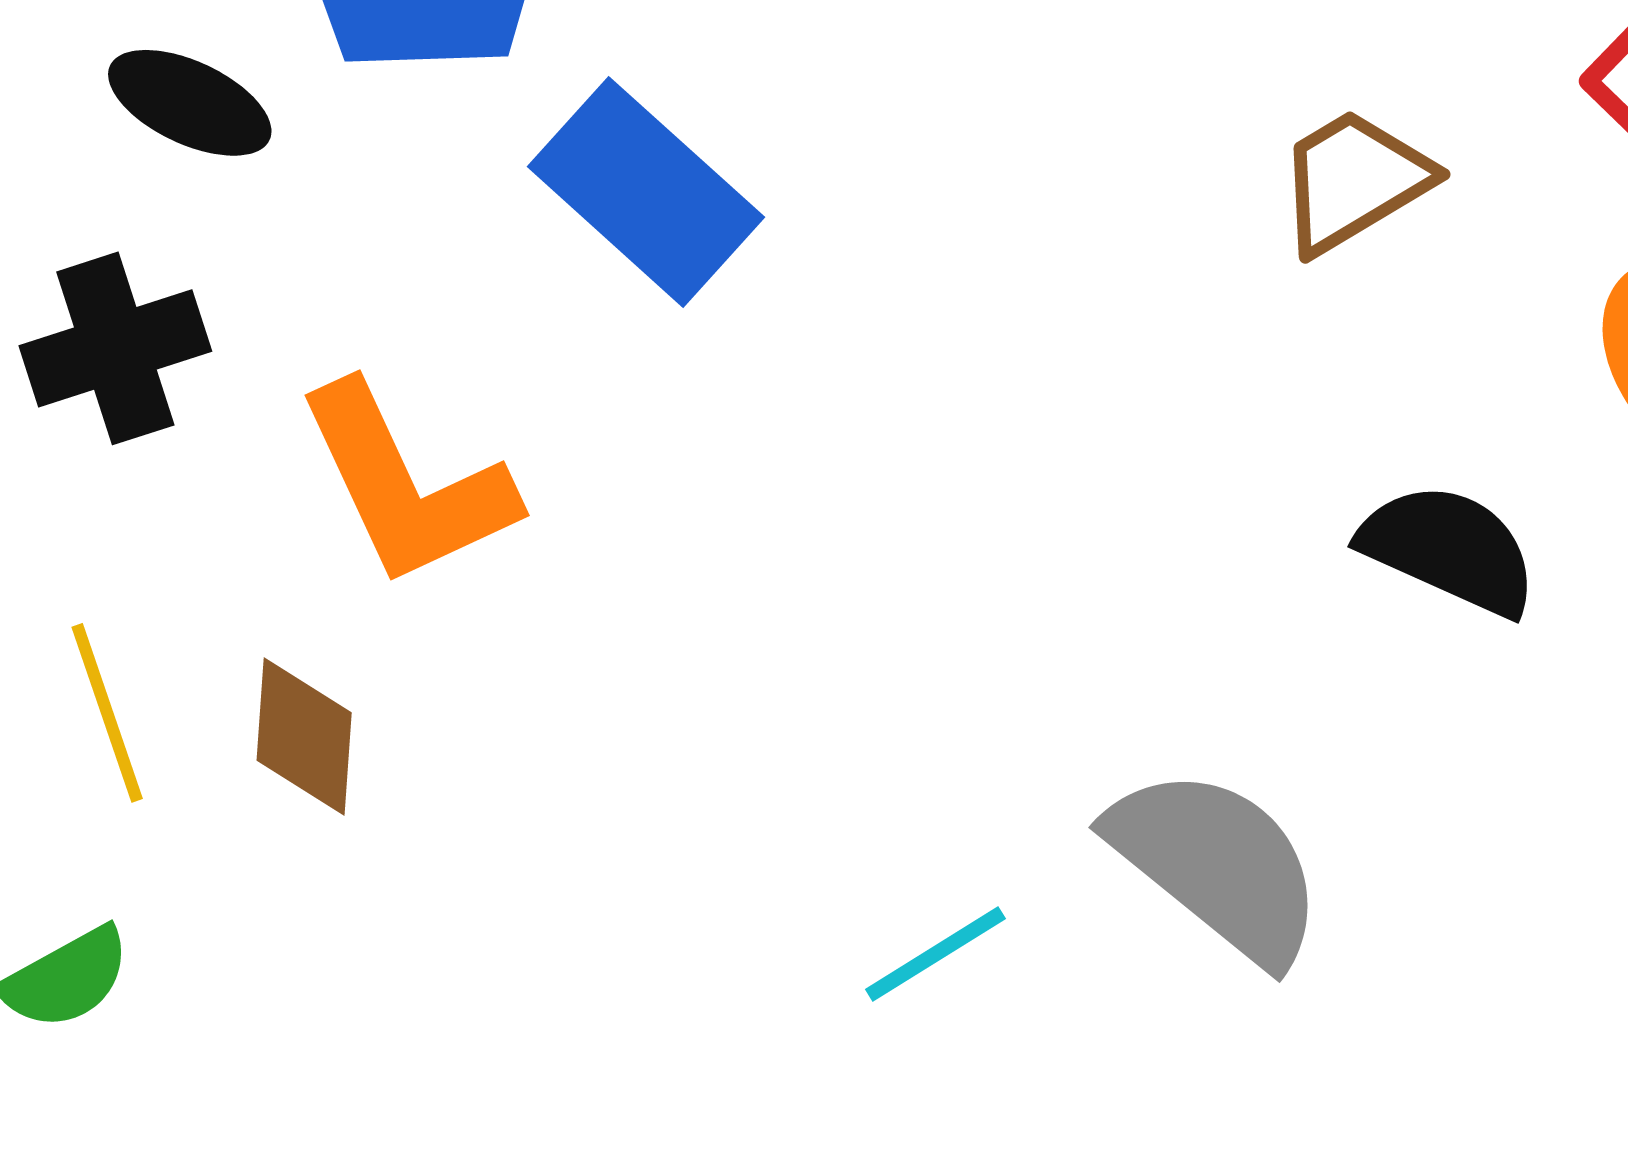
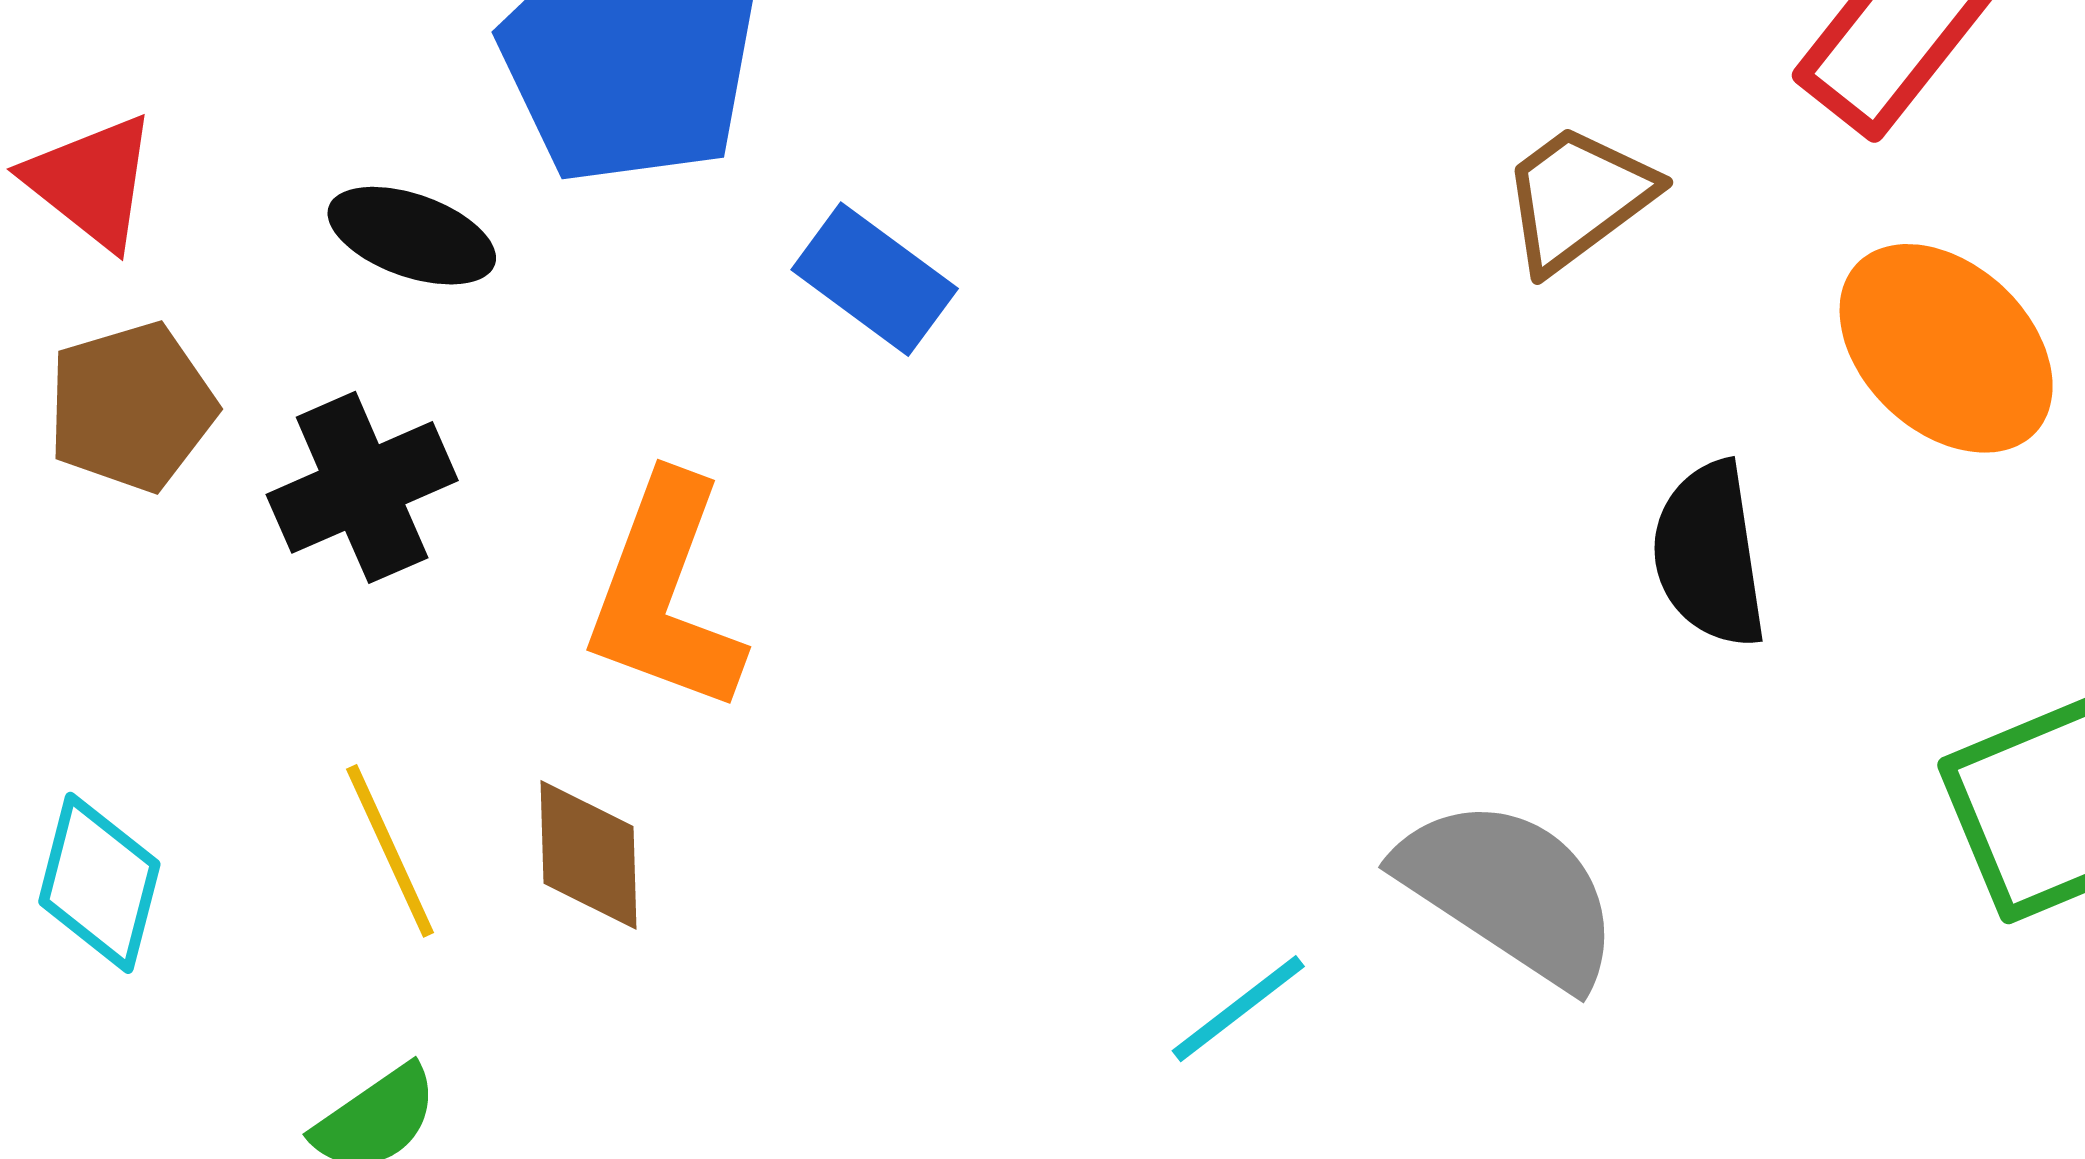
blue rectangle: (646, 192) -> (875, 279), size x0.7
orange L-shape: (406, 485) -> (665, 594), turned 51
black semicircle: (1449, 549) -> (1709, 555), turned -117

